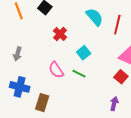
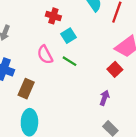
red cross: (60, 34) -> (53, 16), turned -32
cyan square: (84, 53) -> (68, 36), moved

